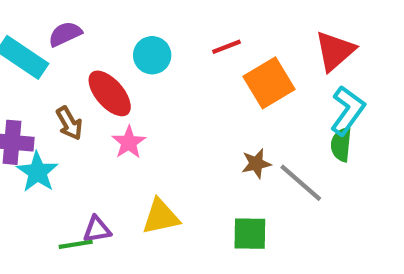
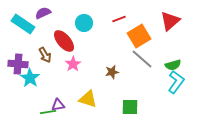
cyan L-shape: (348, 110) -> (176, 82), moved
green semicircle: (341, 144) -> (173, 65), turned -112
brown star: (256, 164) -> (112, 72), moved
gray line: (301, 183) -> (142, 59), moved
yellow triangle: (161, 217) -> (88, 99), turned 30

